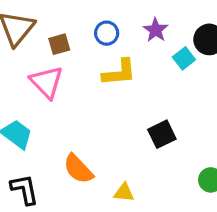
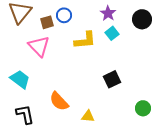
blue circle: (107, 33) -> (64, 15), moved
cyan square: (184, 58) -> (112, 33), moved

